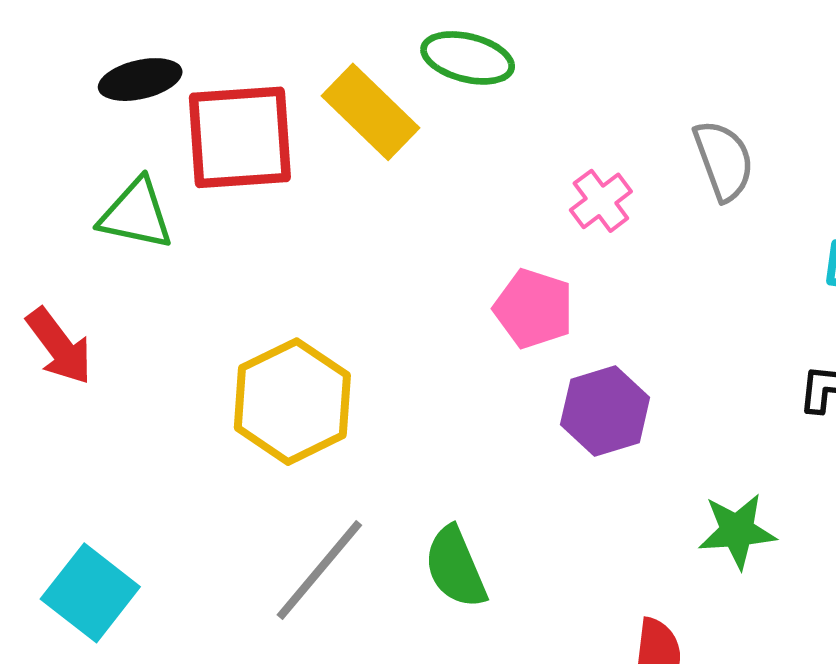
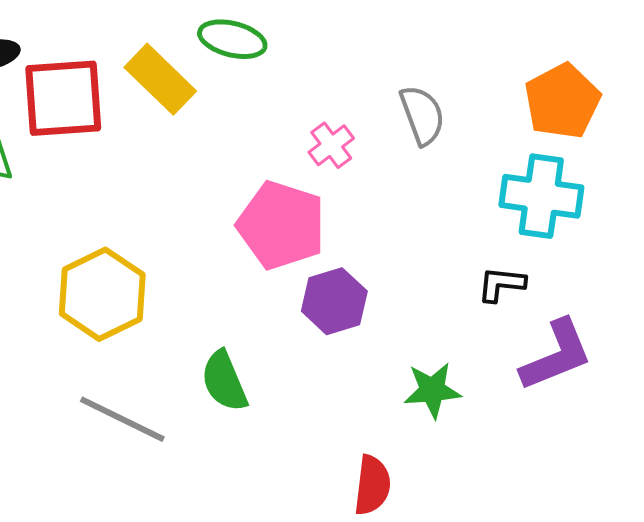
pink pentagon: (534, 309) -> (281, 225), size x1.5
green semicircle: (455, 567) -> (224, 381), moved
gray line: (319, 570) -> (122, 419), turned 76

